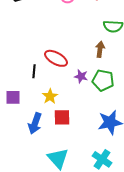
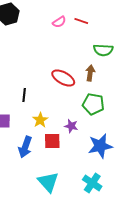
red ellipse: (56, 58) -> (63, 78), moved
purple star: (81, 76) -> (71, 126), moved

